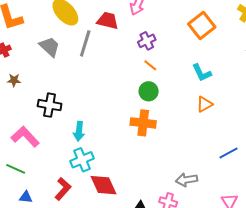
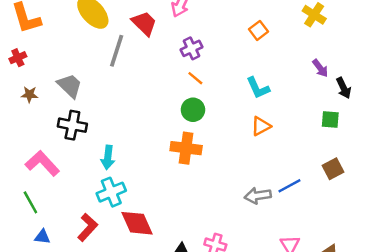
red trapezoid: (108, 21) -> (144, 23), turned 30
orange square: (202, 26) -> (258, 30), size x0.6
gray trapezoid: (50, 47) -> (70, 86), moved
green line: (16, 169) -> (30, 202), turned 36
gray arrow: (186, 180) -> (258, 196), moved

